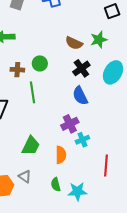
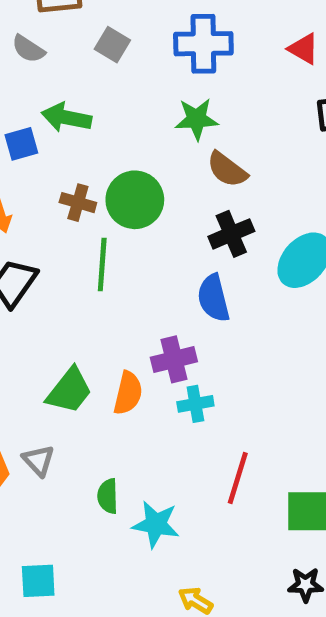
green star: (99, 40) -> (196, 119), moved
green circle: (40, 63) -> (135, 200), size x1.5
orange semicircle: (61, 155) -> (128, 393), moved

